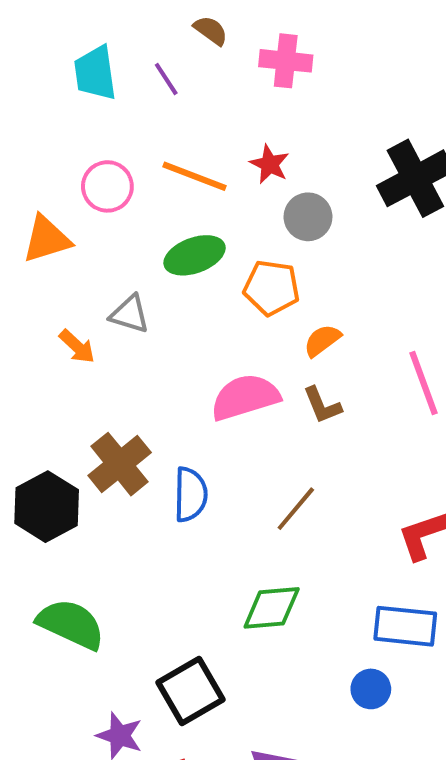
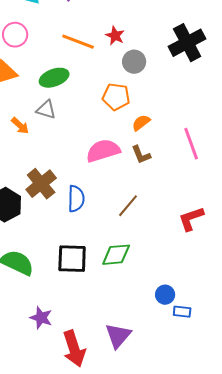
pink circle: (107, 186) -> (15, 35), moved
green ellipse: (195, 255) -> (54, 78), moved
blue rectangle: (405, 626) -> (182, 312), moved, size x0.6
black square: (190, 691) -> (72, 259), moved, turned 32

